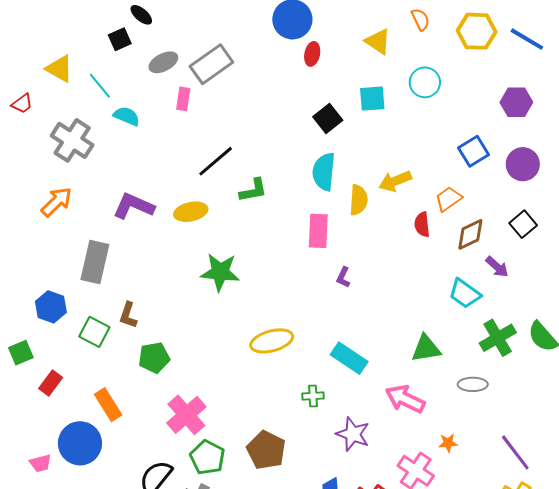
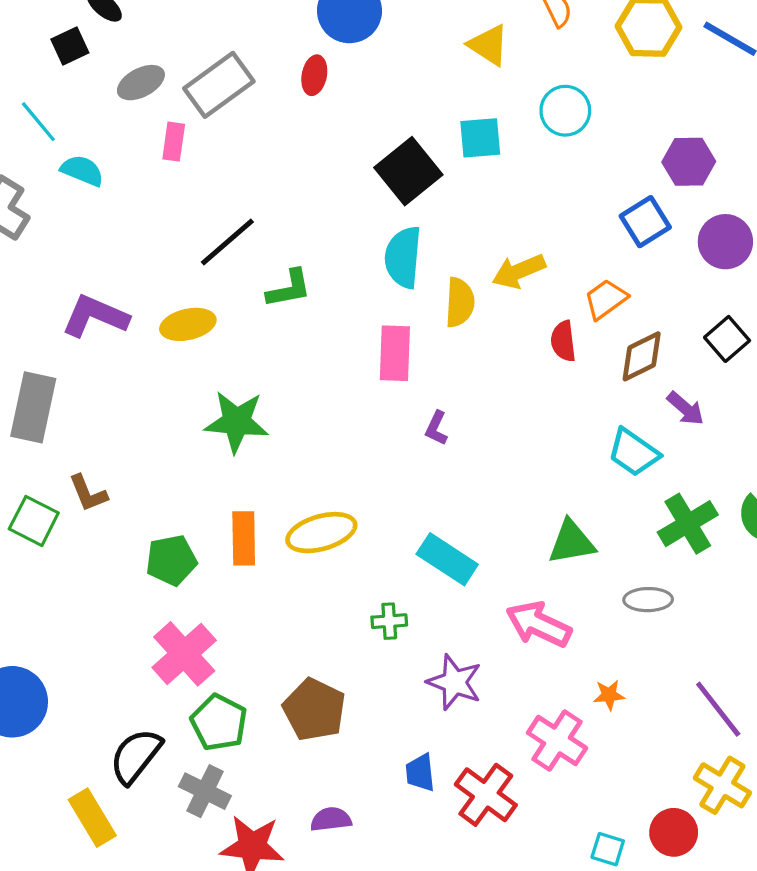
red ellipse: (312, 54) -> (314, 75), moved
purple hexagon: (516, 102) -> (689, 162), moved
black square: (328, 119) -> (408, 171), size x1.4
brown L-shape: (128, 315) -> (88, 493), turned -40
green pentagon: (154, 358) -> (171, 560), moved
orange rectangle: (108, 405) -> (244, 538), moved, turned 32

